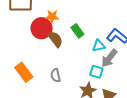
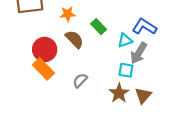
red circle: (42, 28) -> (45, 49), moved
orange rectangle: (24, 72) -> (43, 69), moved
gray semicircle: (56, 75) -> (80, 80), turned 64

